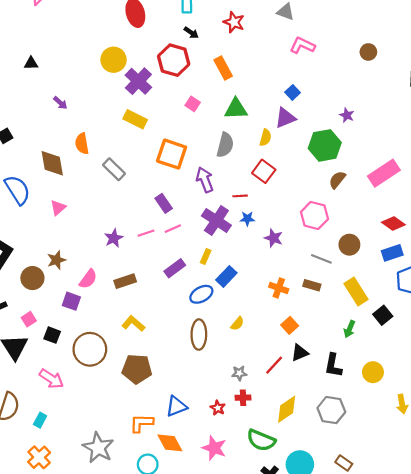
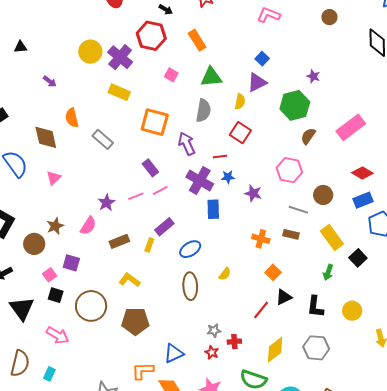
yellow circle: (114, 60) -> (90, 52), moved
yellow rectangle: (206, 256) -> (149, 245), moved
blue rectangle: (226, 276) -> (213, 209), moved, turned -42
pink semicircle: (88, 279) -> (88, 226), moved
pink square: (29, 319) -> (50, 275), moved
gray star: (239, 373) -> (214, 330), moved

